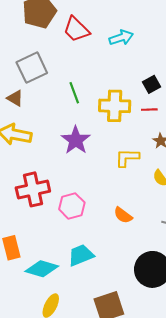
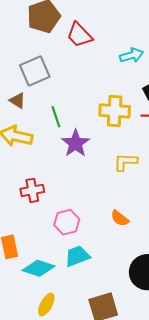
cyan arrow: (121, 38) -> (132, 55), moved
green line: (74, 93) -> (56, 117), moved
red cross: (33, 189) -> (32, 190), size x0.7
pink hexagon: (72, 206) -> (67, 222), moved

